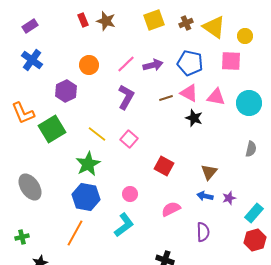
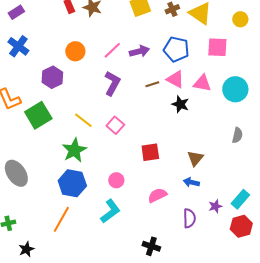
yellow circle: (245, 36) -> (240, 19), moved
red square: (164, 166) -> (150, 152), turned -36
purple star: (229, 198) -> (215, 206), moved

